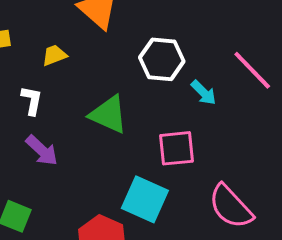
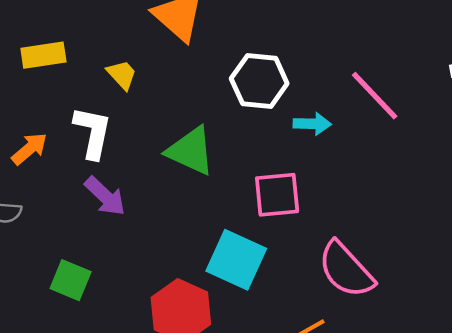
yellow trapezoid: (54, 55) -> (122, 75), turned 68
cyan arrow: (204, 93) -> (312, 124), turned -44
white L-shape: (32, 100) -> (93, 132), size x1.4

